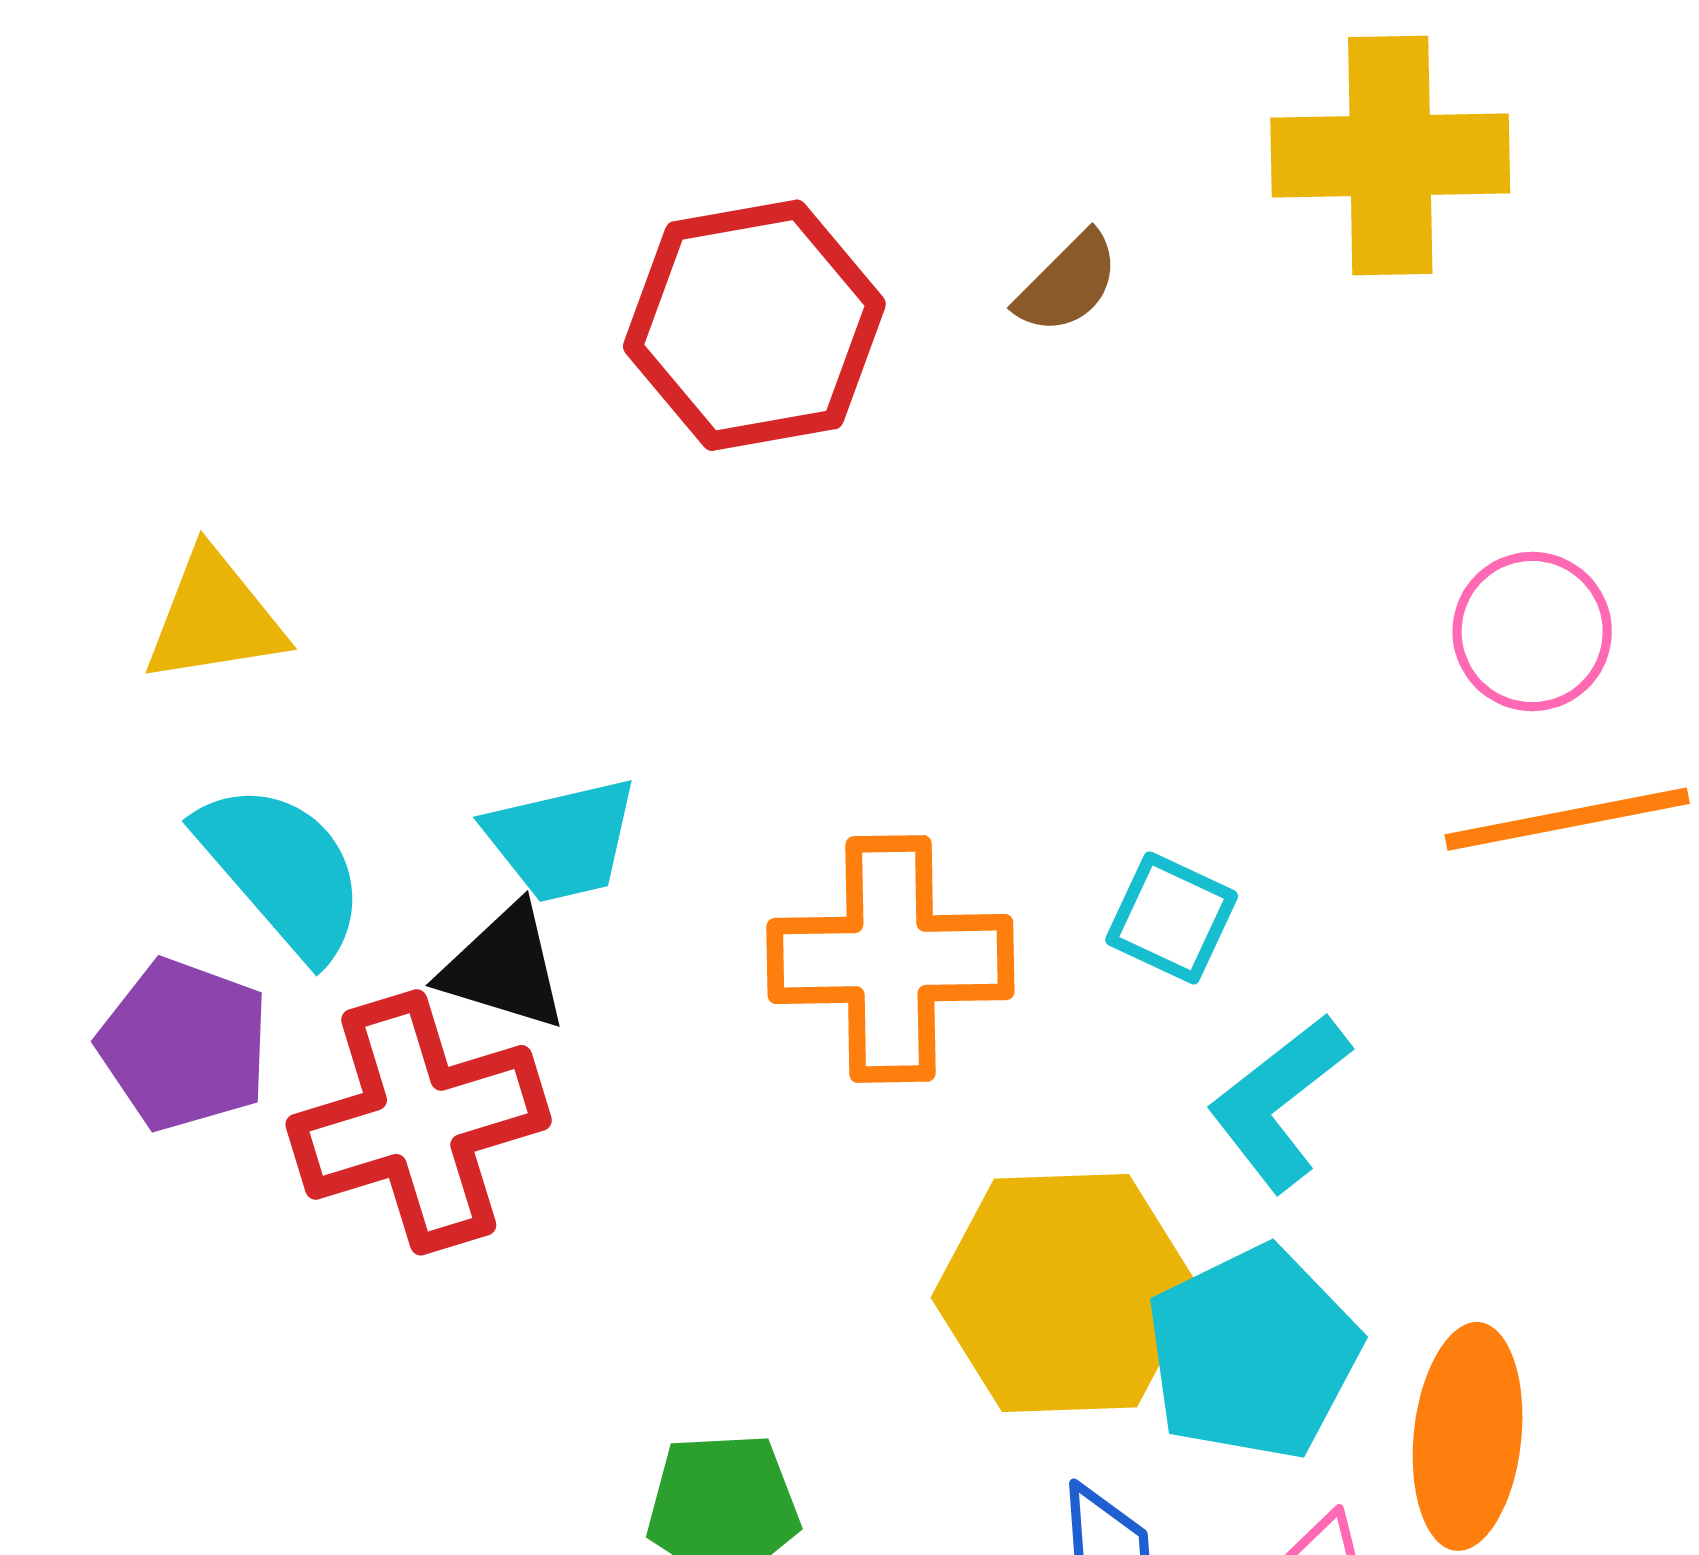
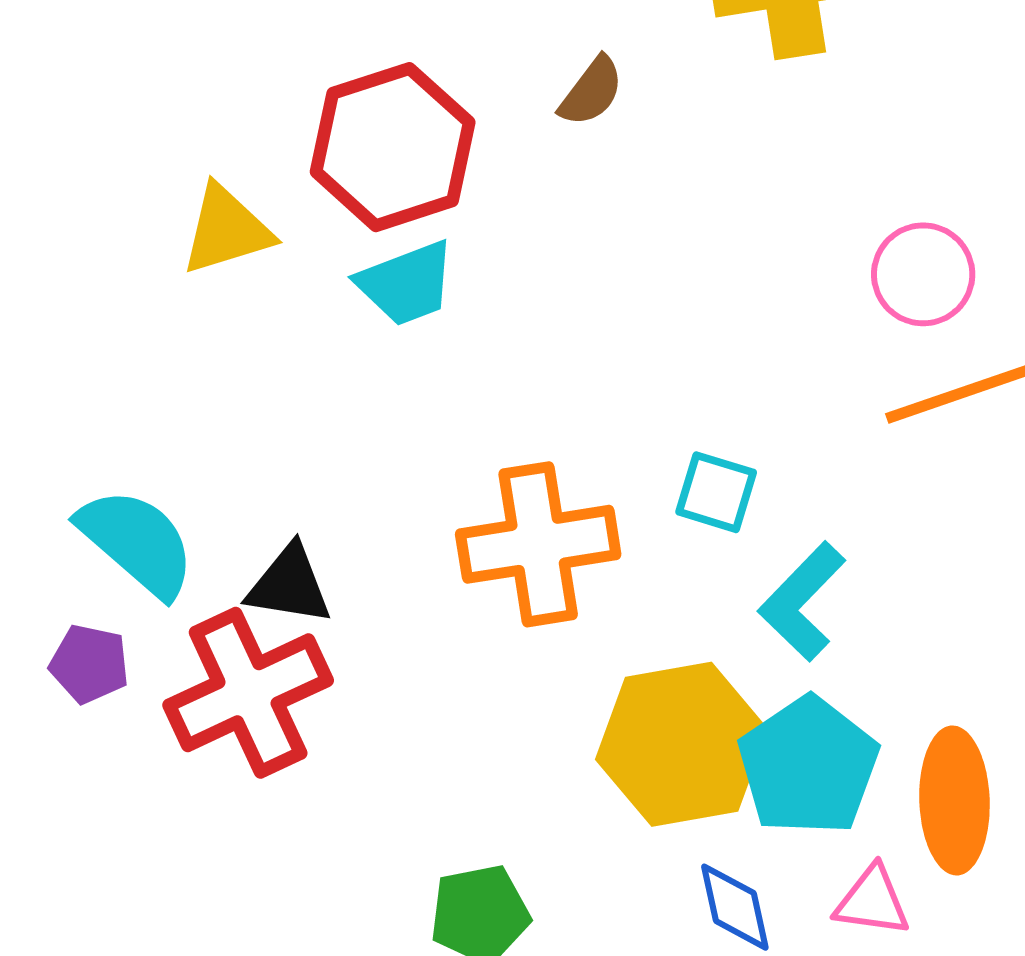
yellow triangle: (214, 618) -> (227, 230), moved
cyan trapezoid: (562, 840) -> (406, 283), moved
purple pentagon: (184, 1045) -> (89, 664), size x0.7

